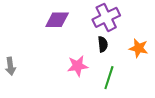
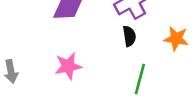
pink star: (78, 66) -> (68, 66), moved

